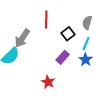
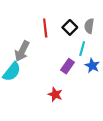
black square: (68, 34) -> (70, 27), moved
cyan line: (86, 44) -> (82, 49), moved

